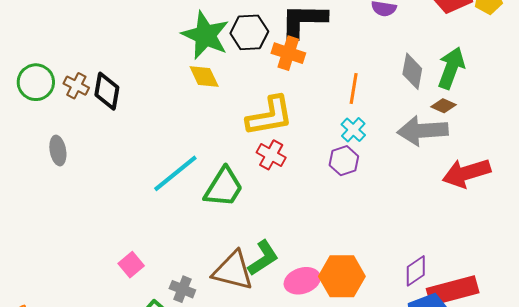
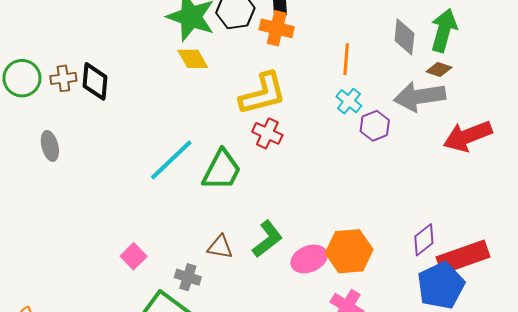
brown cross: (76, 86) -> (63, 78), turned -30
purple hexagon: (344, 161) -> (375, 126), moved
brown triangle: (233, 271) -> (220, 247), moved, size x0.6

